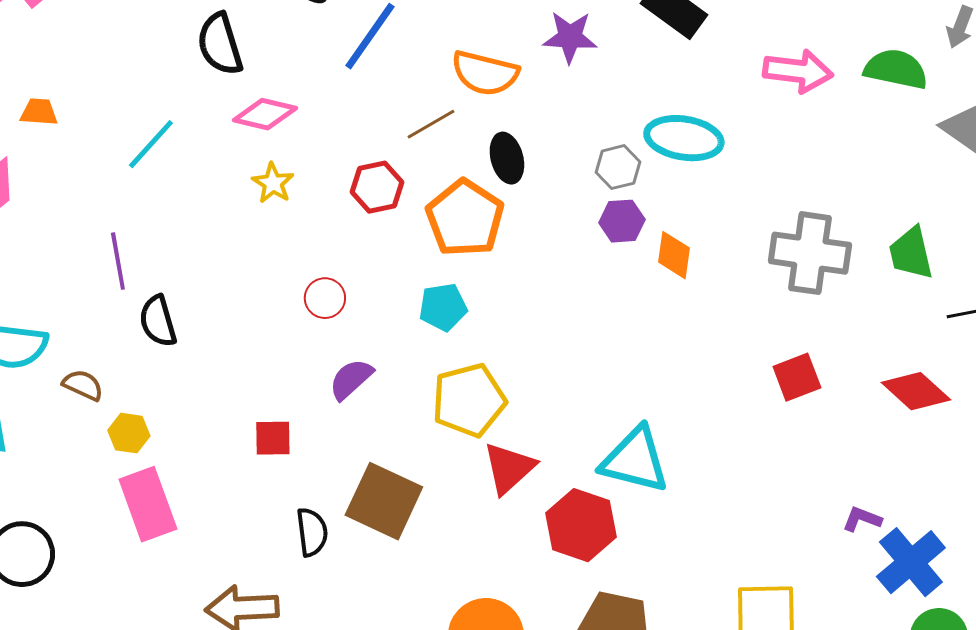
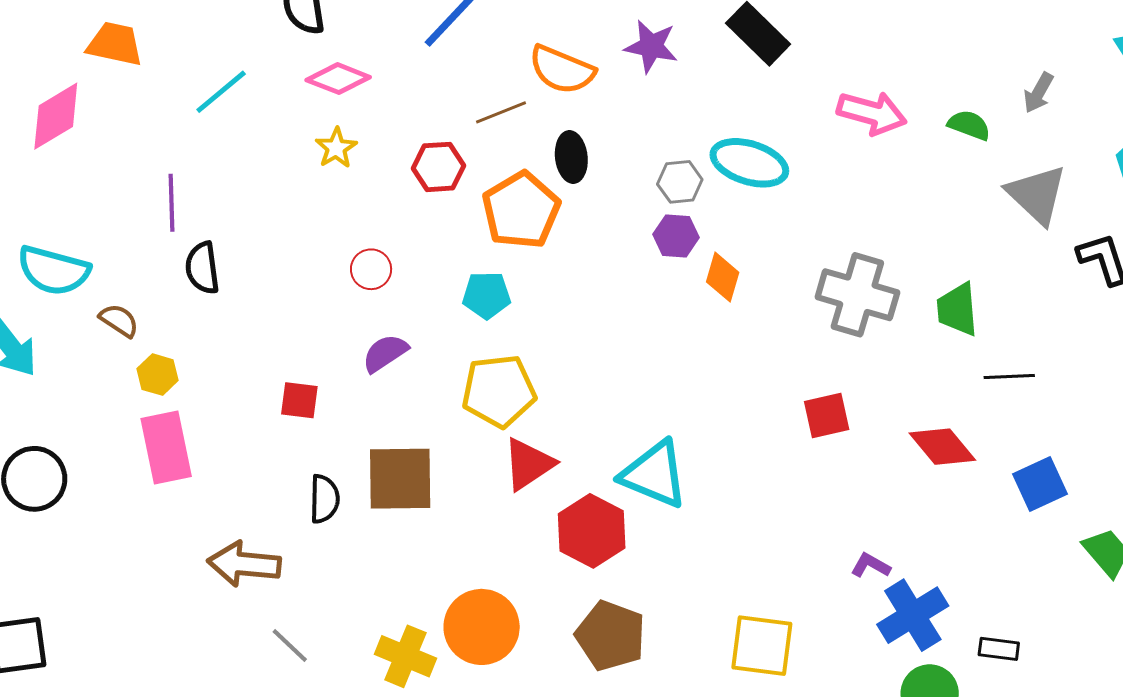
green semicircle: (896, 69) -> (969, 125), size x0.7
orange trapezoid: (39, 112) -> (115, 44), size x1.5
brown square: (384, 501) -> (400, 479), turned -34

